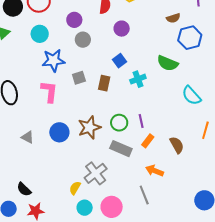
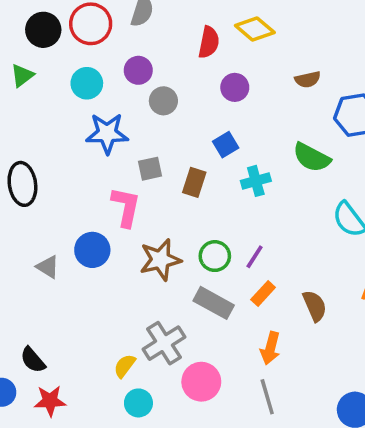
brown semicircle: (173, 18) -> (308, 79), moved
purple circle: (74, 20) -> (138, 70), moved
pink L-shape: (49, 92) -> (126, 207), moved
purple line: (141, 121) -> (255, 257), turned 40
blue circle: (59, 132) -> (92, 250), moved
orange arrow: (155, 171) -> (270, 348), turned -102
gray line: (144, 195) -> (267, 397), moved
pink circle: (112, 207) -> (201, 382), moved

